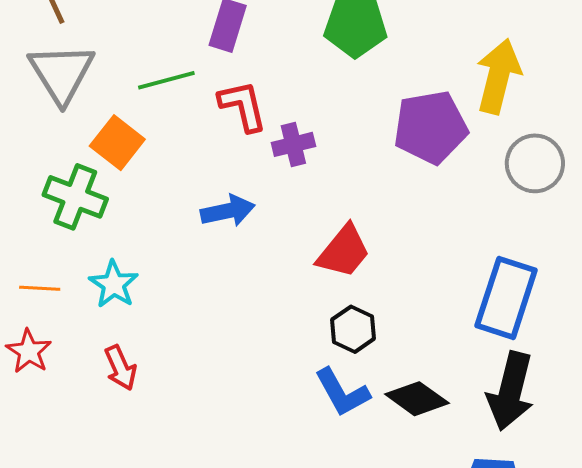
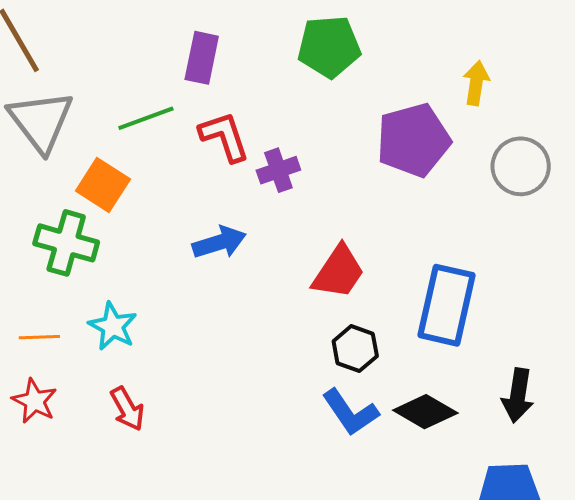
yellow arrow: (498, 76) -> (476, 83), size x0.6
blue rectangle: (506, 298) -> (447, 305), moved
black arrow: (511, 391) -> (518, 395), size x0.7

